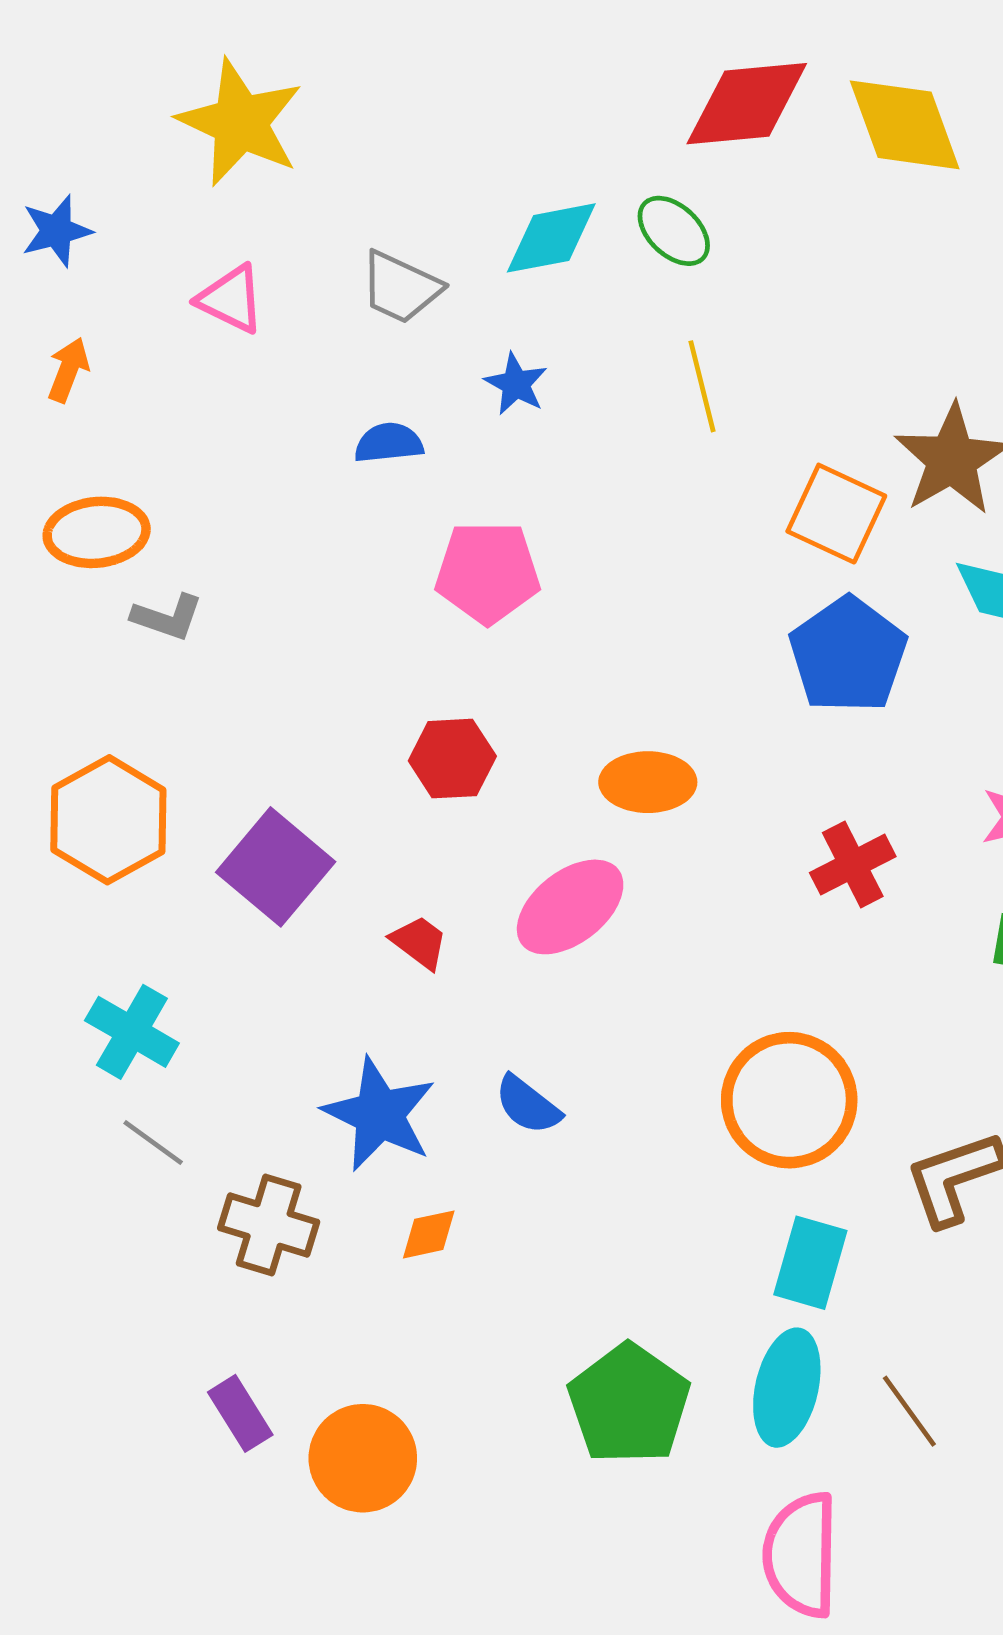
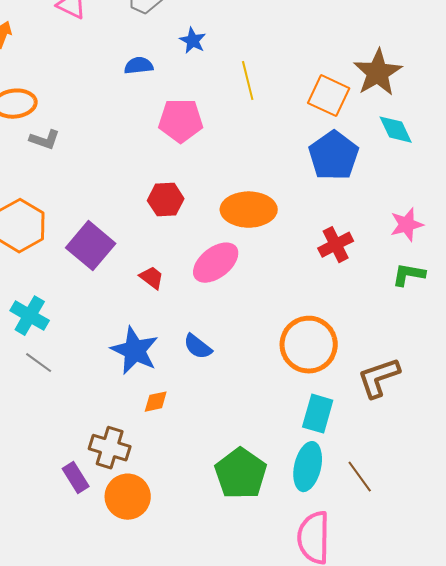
yellow line: (702, 386) -> (248, 81), moved
orange ellipse: (648, 782) -> (249, 210), size x1.4
brown cross: (269, 1225) -> (110, 448), moved

